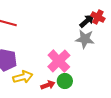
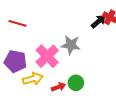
gray star: (85, 39) -> (71, 45), moved
pink cross: (59, 61) -> (47, 56), moved

